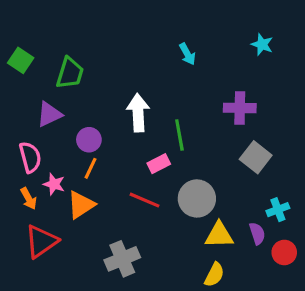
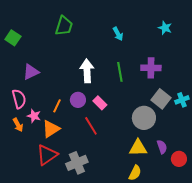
green trapezoid: (70, 73) -> (64, 26), moved
green line: (179, 135) -> (120, 72), moved
purple circle: (89, 140) -> (78, 100), moved
pink rectangle: (159, 164) -> (100, 103), turned 72
gray circle: (197, 198) -> (144, 118), moved
red line: (144, 200) -> (91, 126), turned 36
cyan cross: (278, 210) -> (182, 100), moved
red triangle: (41, 241) -> (47, 155), moved

